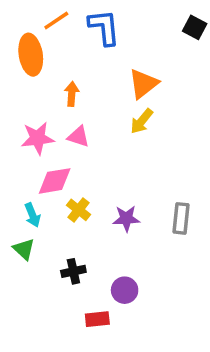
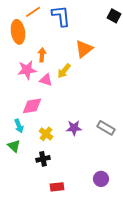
yellow arrow: (142, 121) -> (64, 71), moved
pink star: (38, 138) -> (27, 70), moved
yellow cross: (79, 210) -> (46, 134), moved
gray rectangle: (181, 218) -> (106, 128), turned -66
purple circle: (125, 290) -> (101, 179), moved

